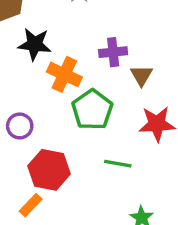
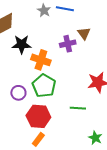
brown triangle: (141, 75) -> (84, 33), moved
green pentagon: (92, 110) -> (44, 86), moved
orange rectangle: (31, 205) -> (38, 139), moved

